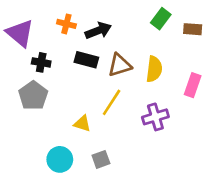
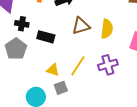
black rectangle: (86, 60) -> (46, 37), moved
yellow line: (112, 102) -> (78, 66), moved
gray square: (101, 159) -> (61, 88), moved

